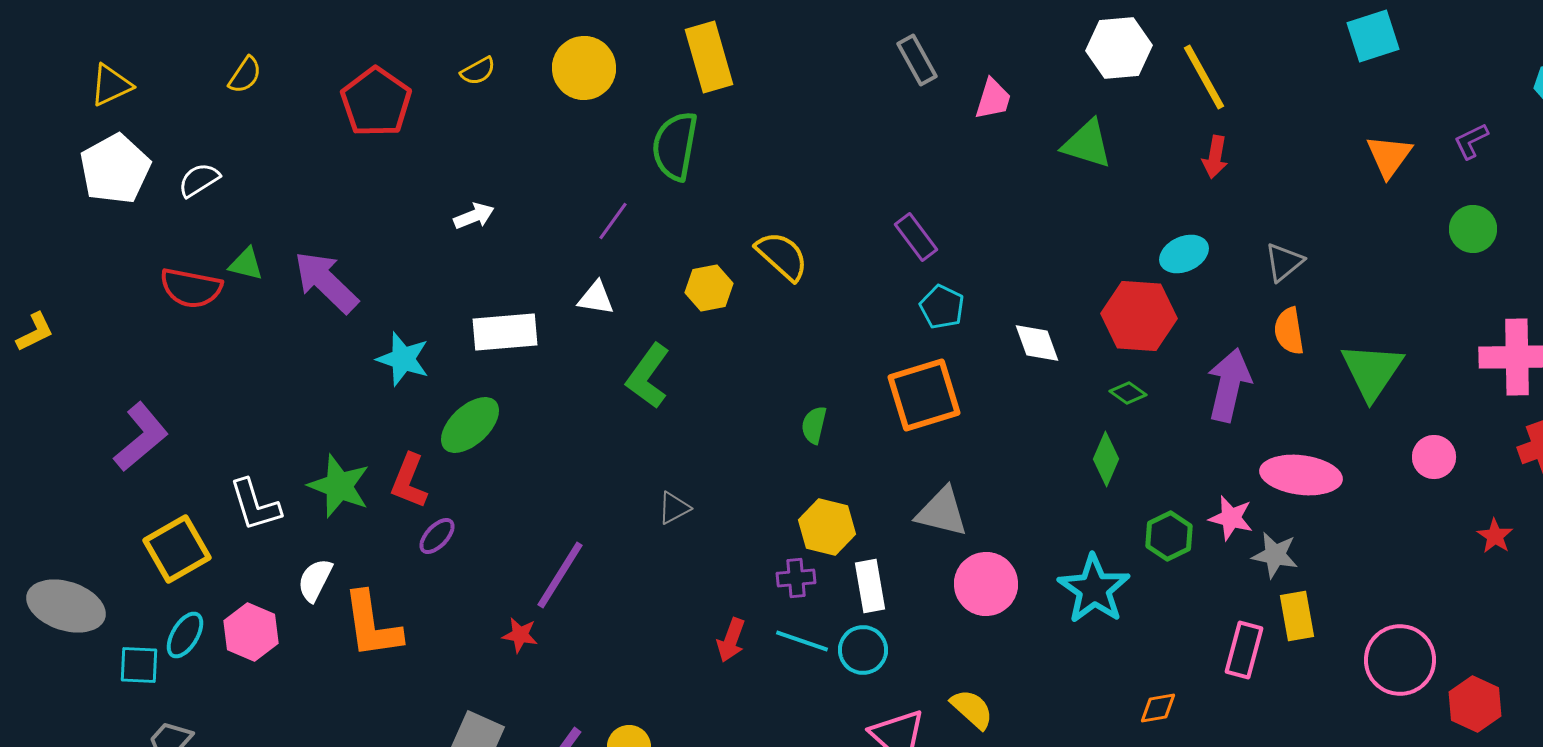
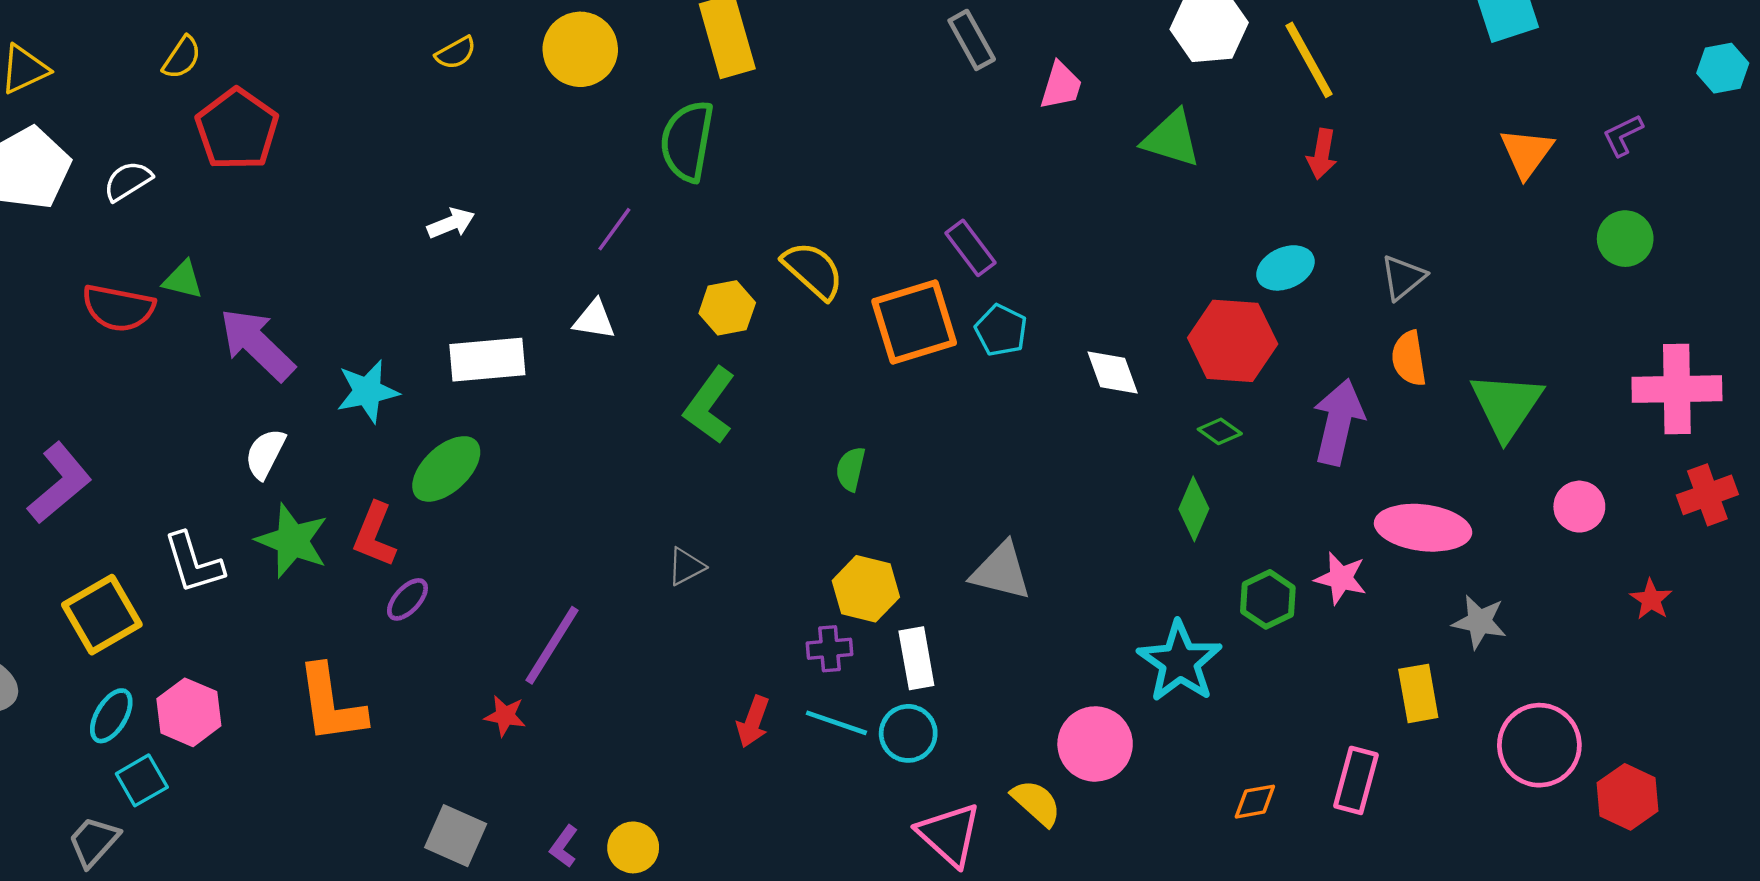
red pentagon: (376, 102) -> (237, 129), moved
purple arrow: (326, 282) -> (257, 344), moved
cyan star: (403, 359) -> (368, 391), turned -30
green L-shape: (648, 376) -> (710, 405), moved
orange square: (924, 395) -> (914, 322), moved
gray star: (1275, 555) -> (1479, 622), moved
white semicircle: (315, 580) -> (265, 454), moved
pink circle: (986, 584) -> (1095, 744), moved
pink rectangle: (1244, 650) -> (1356, 780), moved
cyan square: (139, 665) -> (142, 780), moved, turned -33

